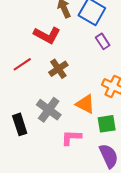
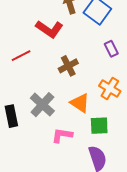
purple rectangle: (103, 41) -> (111, 49), moved
brown cross: (58, 69) -> (68, 66), moved

